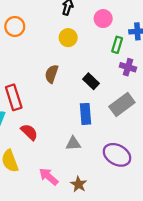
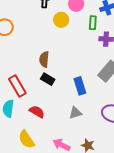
yellow circle: (68, 38) -> (61, 20), moved
black rectangle: (91, 81) -> (48, 79), moved

